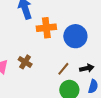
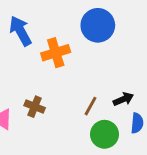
blue circle: (75, 36) -> (98, 25), moved

